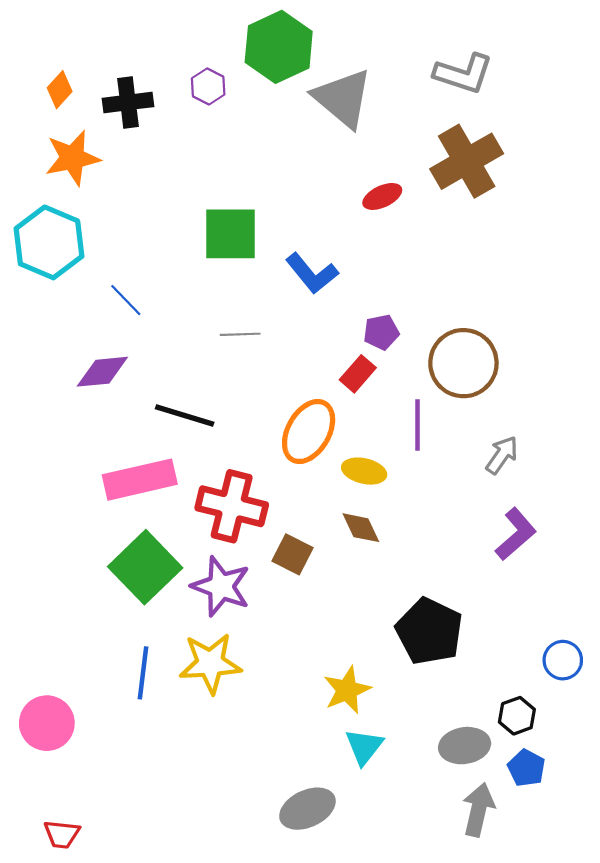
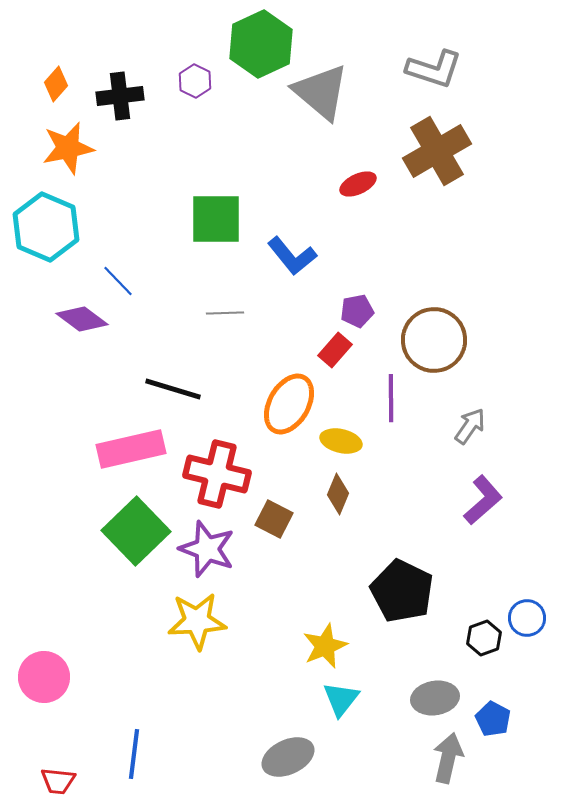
purple diamond: (102, 372) -> (82, 319), moved, turned 42
brown diamond: (361, 528) -> (338, 494), turned 48
blue line: (143, 673) -> (134, 754), moved
black hexagon: (517, 716) -> (484, 638), moved

